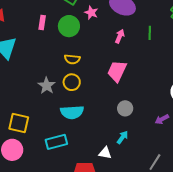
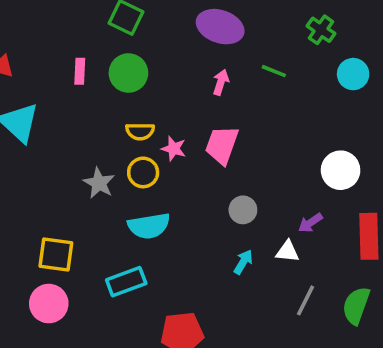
pink star: (91, 13) -> (174, 149), moved
green line: (150, 33) -> (274, 71), turned -64
white triangle: (105, 153) -> (287, 251), moved

